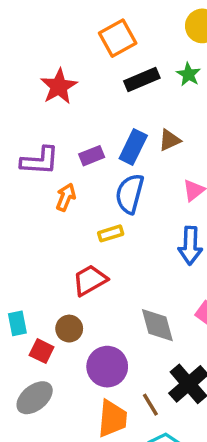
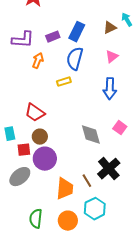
brown triangle: (169, 140) -> (110, 28), moved
red trapezoid: (90, 280) -> (35, 113), moved, turned -115
red square: (42, 351) -> (24, 150), turned -32
purple circle: (107, 367) -> (45, 159), moved

